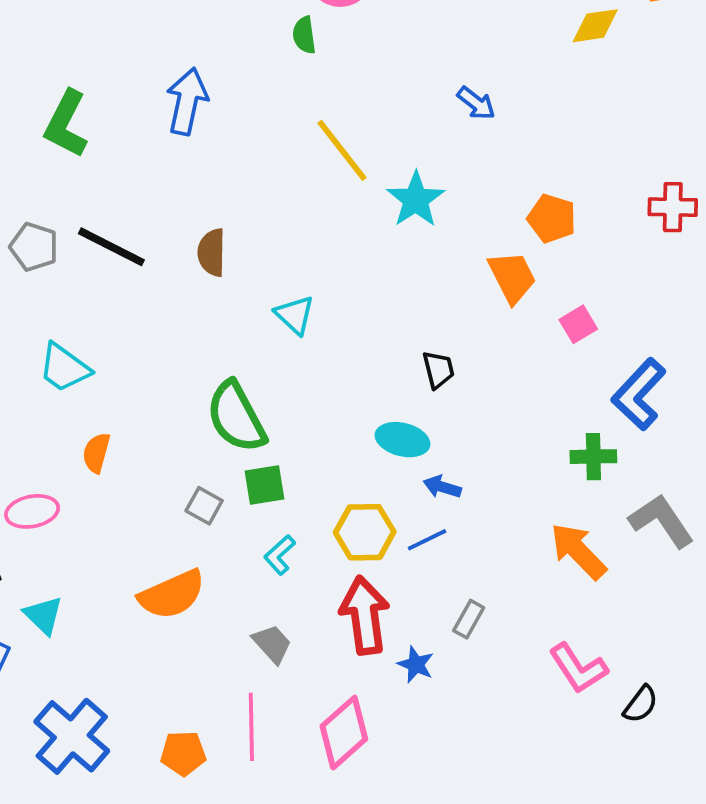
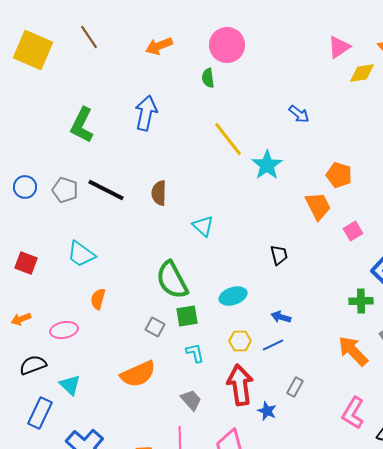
cyan ellipse: (402, 440) -> (233, 296), moved, turned -32
yellow hexagon: (365, 532) -> (240, 341), size x0.7
cyan L-shape: (280, 555) -> (195, 353), turned 120
pink L-shape: (578, 668) -> (353, 413), turned 64

